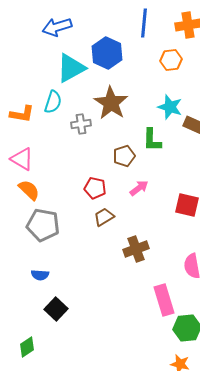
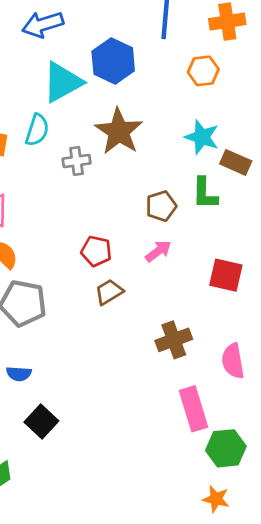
green L-shape: (152, 140) -> (205, 193), moved
brown pentagon: (124, 156) -> (161, 206), moved
brown cross: (136, 249) -> (174, 340), moved

